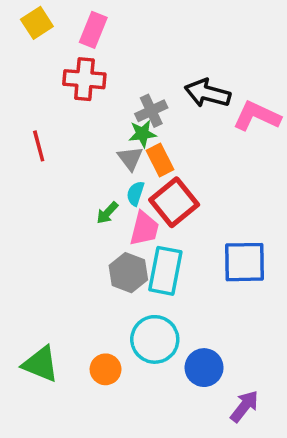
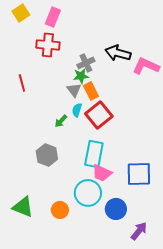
pink trapezoid: (144, 229) -> (102, 173), moved, turned 100
blue square: (244, 262) -> (139, 174), moved
gray hexagon: (128, 273) -> (47, 155), moved

